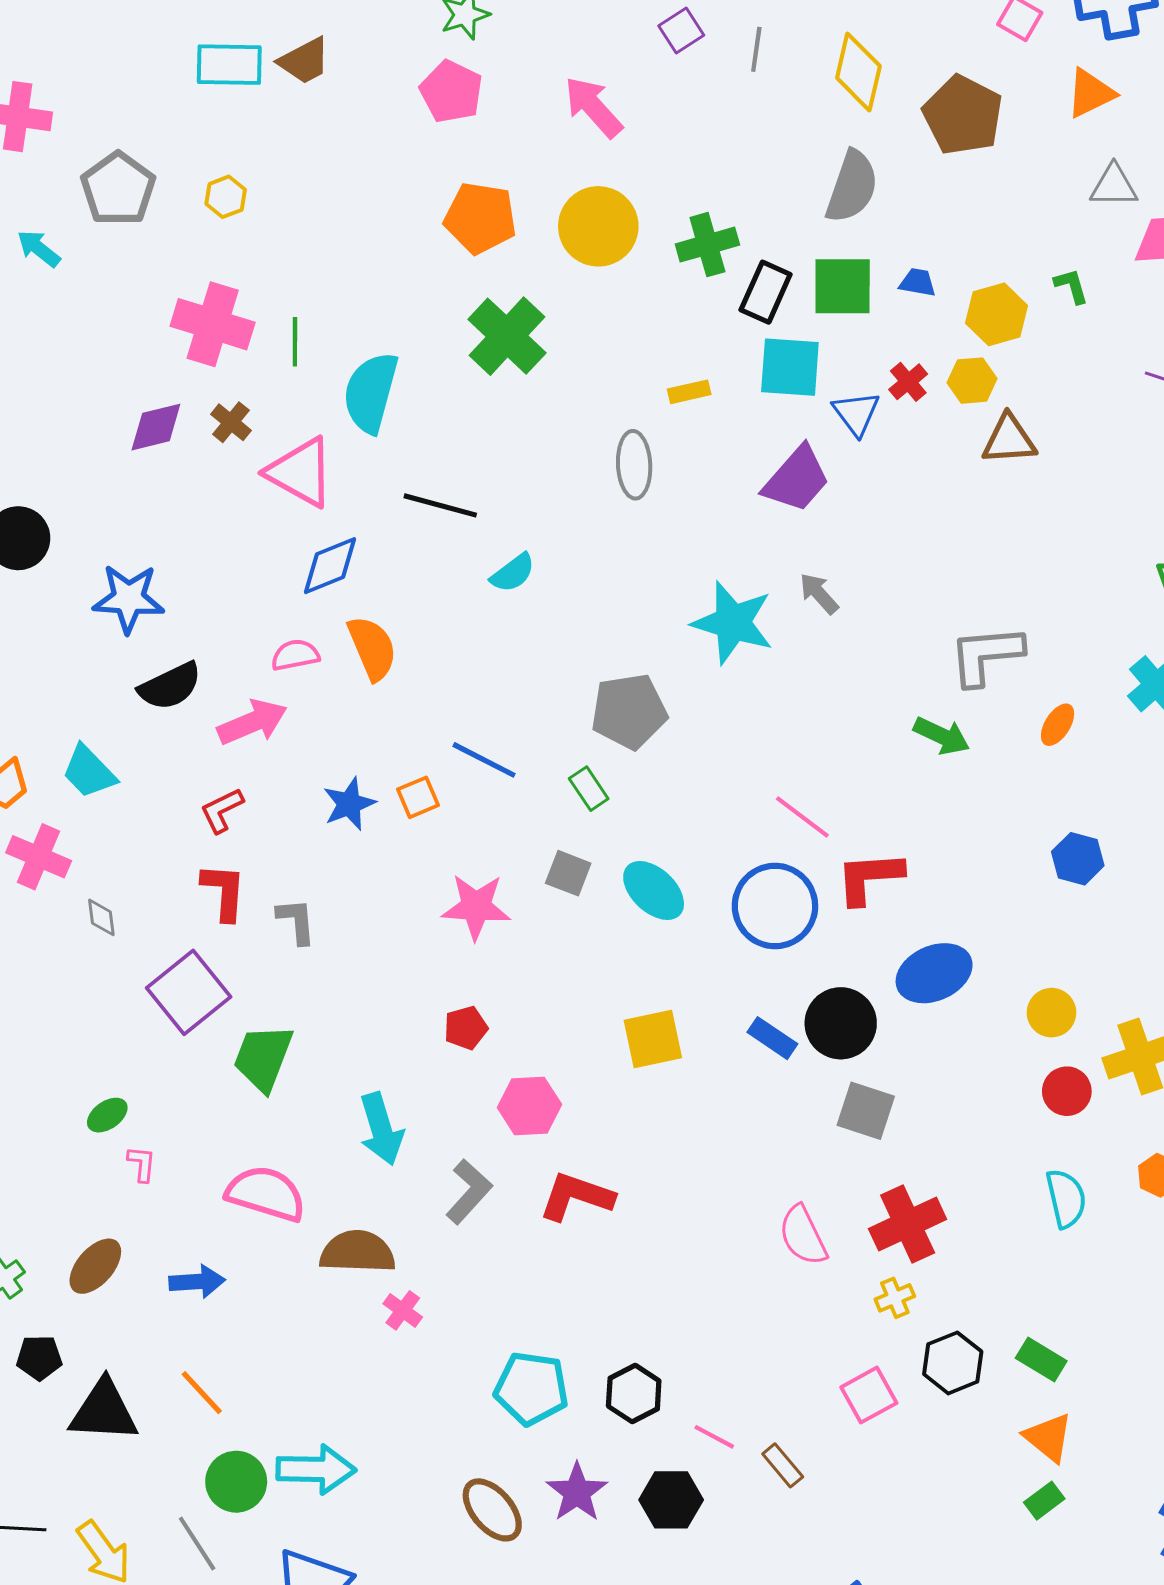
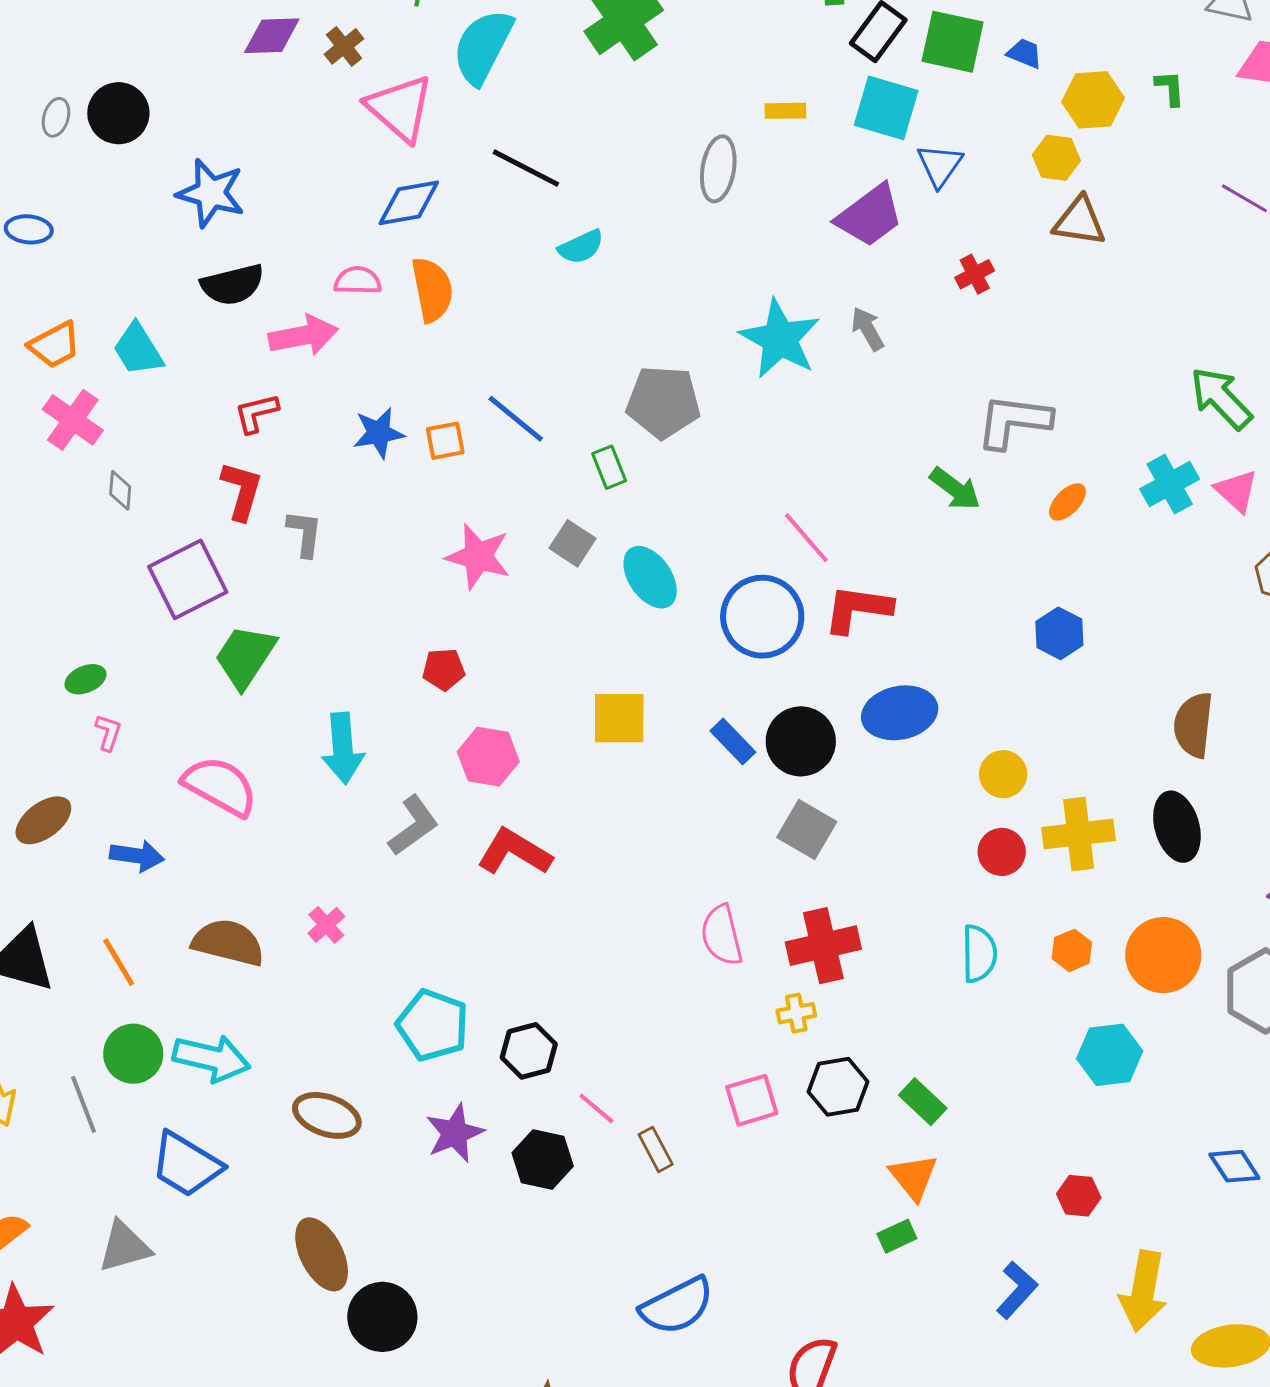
red cross: (908, 382) -> (975, 274), moved
brown semicircle: (358, 1252) -> (228, 942), moved
brown ellipse: (492, 1510) -> (327, 1115), moved, turned -42

